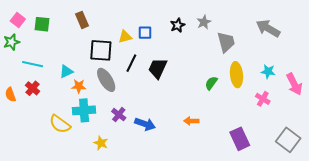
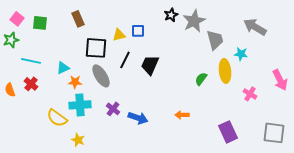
gray star: (204, 22) -> (194, 21), size x1.6
black star: (178, 25) -> (171, 15), moved
cyan star: (268, 71) -> (241, 54), moved
gray square: (288, 140) -> (274, 133), turned -30
yellow star: (101, 143) -> (78, 140), moved

